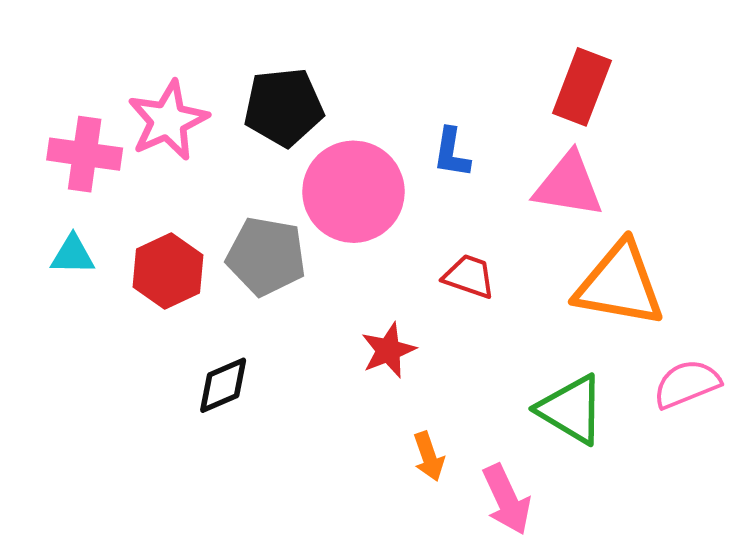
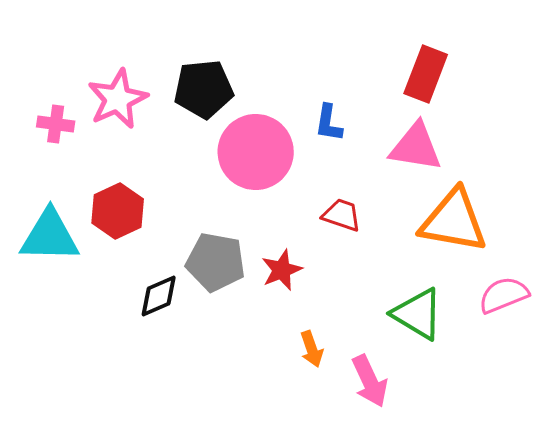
pink cross: (85, 154) -> (56, 124), size x0.7
cyan triangle: (73, 255) -> (50, 236), moved, size x1.8
gray pentagon: (266, 256) -> (216, 262), moved

